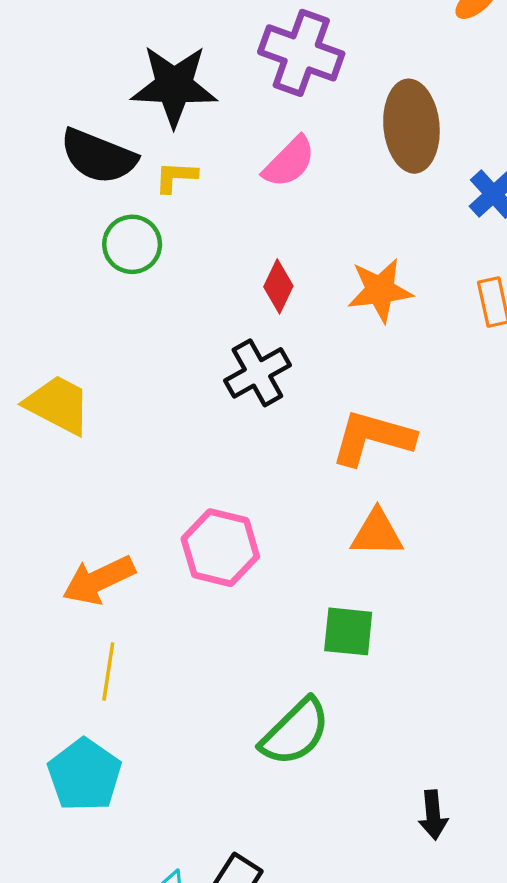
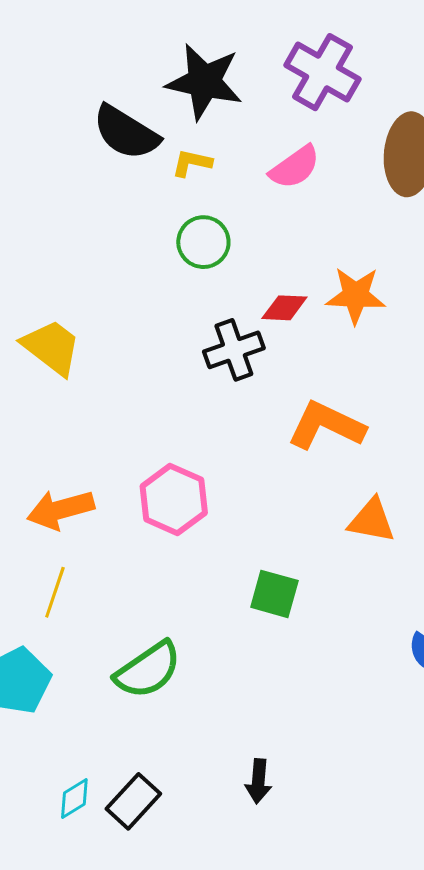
green circle: (132, 244) -> (203, 242), moved
red diamond: (278, 286) -> (284, 308), moved, turned 57
orange triangle: (377, 533) -> (372, 520), moved
green semicircle: (295, 732) -> (148, 670), moved
black arrow: (433, 815) -> (258, 781), moved

